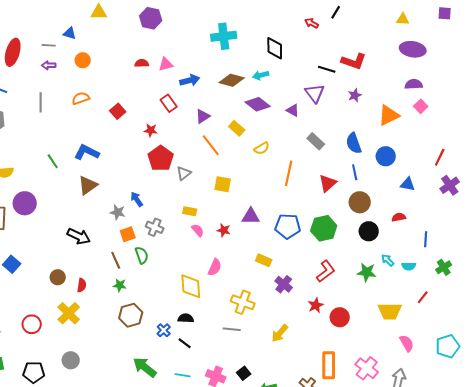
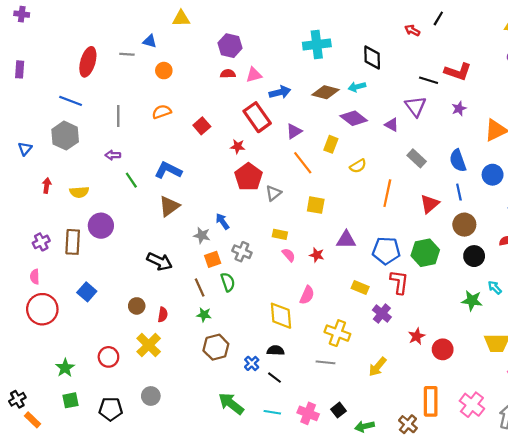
purple hexagon: (151, 18) -> (230, 46), moved
purple arrow: (49, 65) -> (113, 155), moved
red rectangle: (169, 103) -> (257, 117), size x1.5
yellow rectangle: (237, 128) -> (331, 144), turned 70
red L-shape: (326, 271) -> (399, 282), moved, turned -45

